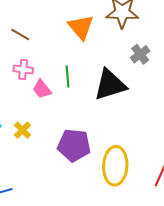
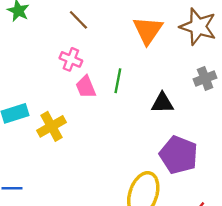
black triangle: (110, 85) -> (162, 103), size x0.6
yellow cross: (22, 130) -> (52, 126), size x1.4
purple pentagon: (74, 145) -> (179, 155), moved

